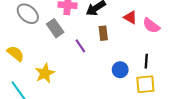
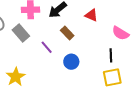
pink semicircle: (151, 26) -> (121, 33), moved
brown rectangle: (103, 33) -> (67, 33), turned -32
blue circle: (120, 70) -> (71, 62), moved

